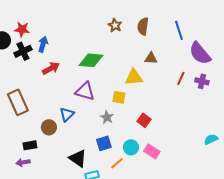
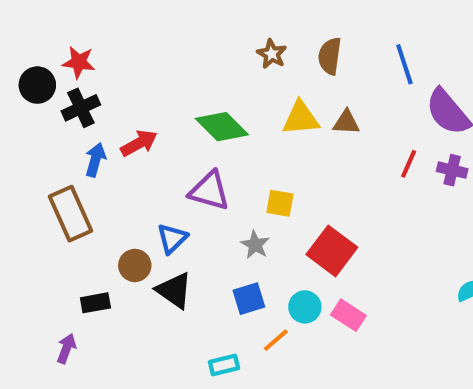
blue arrow: (43, 44) -> (95, 160), moved
green diamond: (91, 60) -> (222, 127), turned 40
yellow triangle: (134, 77) -> (301, 118), moved
red square: (144, 120) -> (332, 251), size x1.6
black triangle: (78, 158) -> (174, 290), moved
purple arrow: (23, 162) -> (66, 348), moved, turned 120

